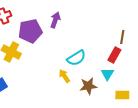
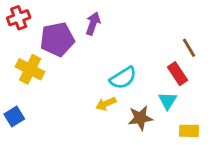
brown line: (122, 37) -> (189, 48), turned -40
red rectangle: (114, 55) -> (177, 74), turned -63
yellow arrow: (64, 76) -> (106, 104), turned -80

